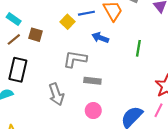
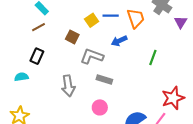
brown square: (35, 35) -> (72, 37), moved
blue arrow: (100, 38) -> (119, 41), turned -56
black rectangle: (18, 70) -> (37, 56), size x0.7

